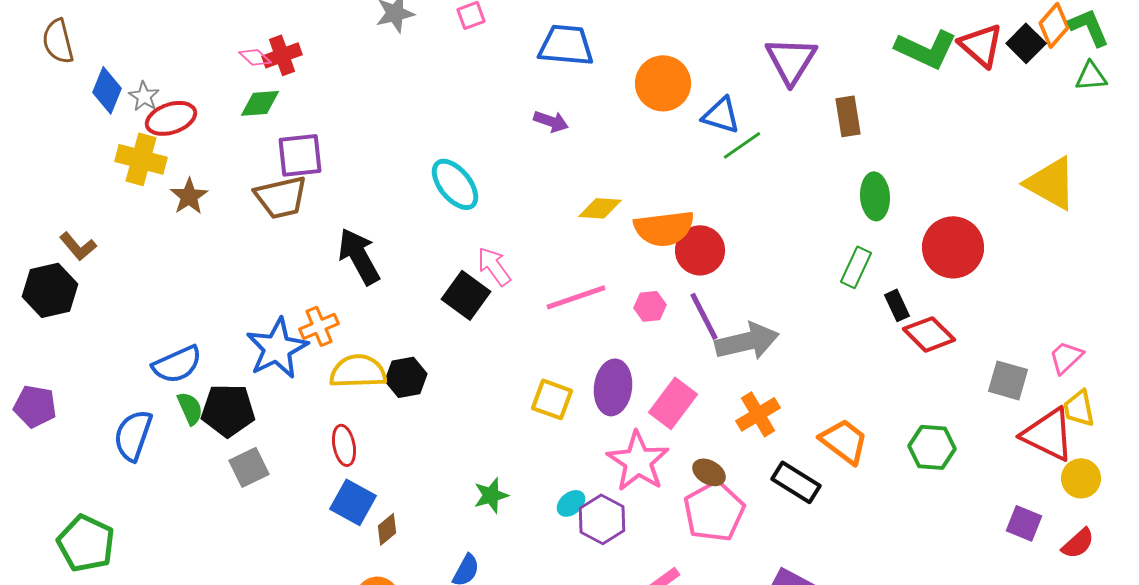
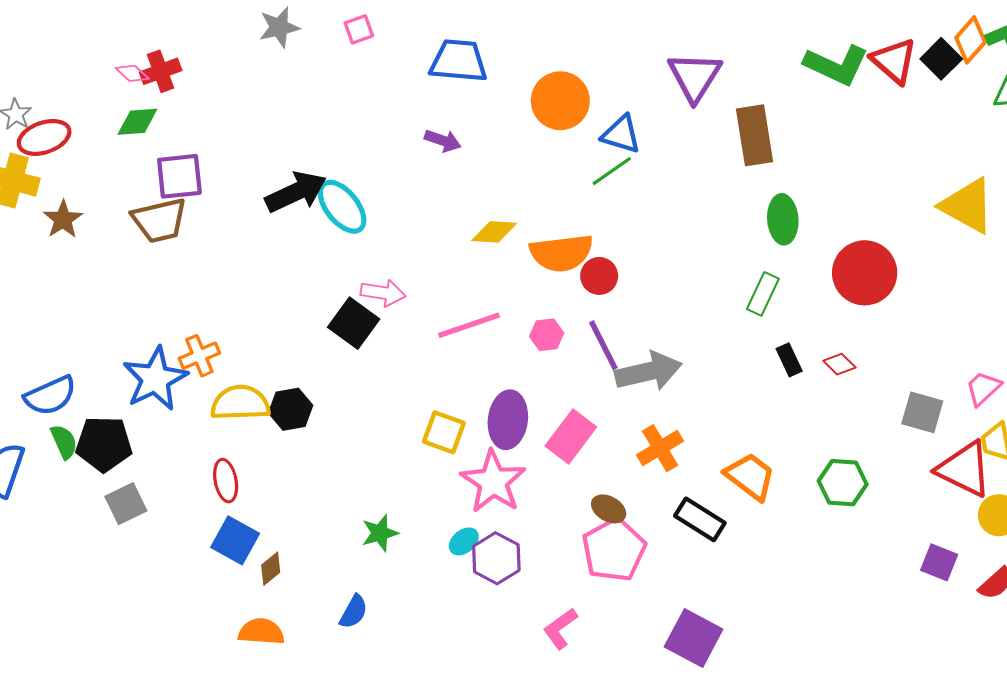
brown rectangle: (848, 116) -> (754, 135), size x1.4
green line: (742, 145) -> (612, 171), moved
red circle: (700, 250) -> (599, 276), size x0.7
black arrow: (359, 256) -> (296, 192), moved, turned 94
pink arrow: (494, 266) -> (383, 293), turned 135
black rectangle: (897, 305) -> (789, 360), moved
red diamond: (929, 334) -> (839, 364), size x0.6
pink star: (638, 461) -> (493, 482), moved

